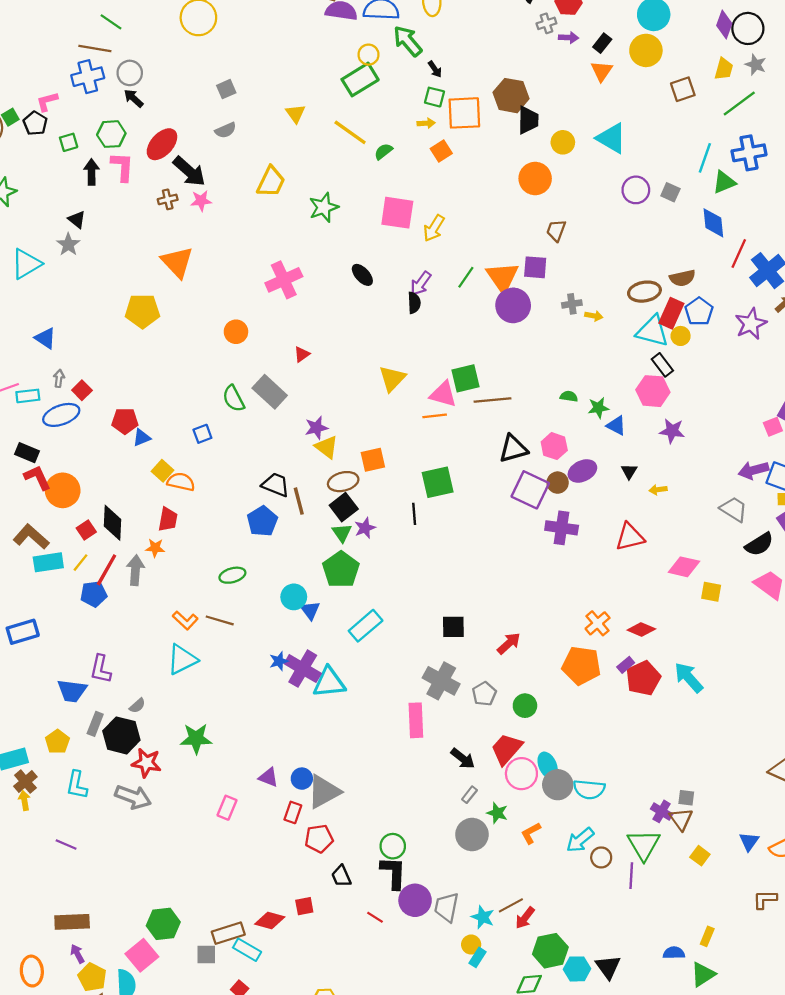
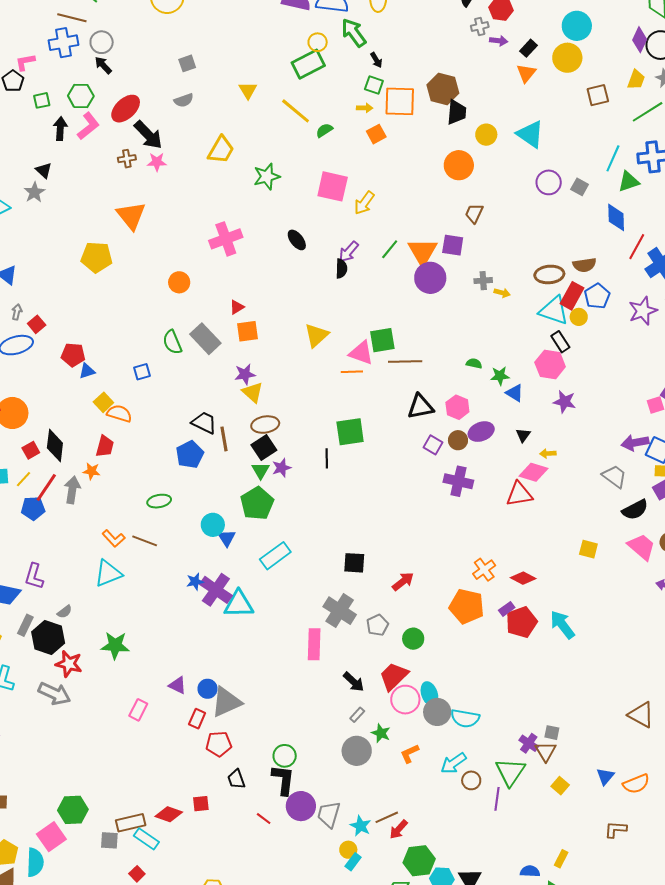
pink L-shape: (122, 167) -> (88, 126), turned 44
orange square: (373, 460) -> (247, 331), moved
purple square: (530, 490) -> (433, 445), size x0.6
pink diamond: (684, 567) -> (534, 472), moved

